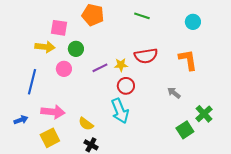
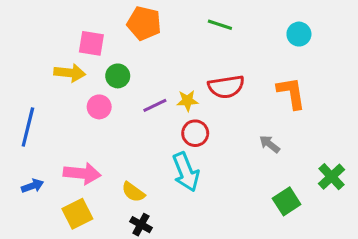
blue line: (32, 82) -> (28, 127), moved
green cross: (204, 114) -> (331, 177), moved

